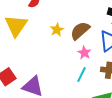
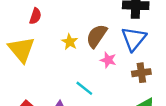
cyan line: (82, 75) -> (84, 88), moved, turned -63

